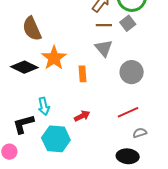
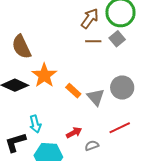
gray triangle: (104, 48) -> (96, 97), moved
orange rectangle: (83, 74) -> (73, 91), turned -42
gray semicircle: (140, 133) -> (92, 146), moved

